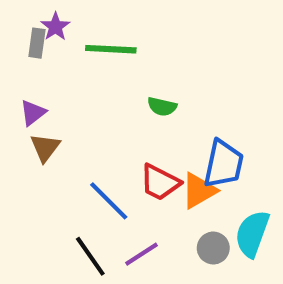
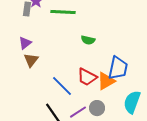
gray circle: (213, 248) -> (97, 108), moved

